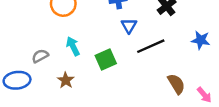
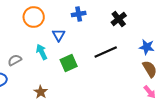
blue triangle: (129, 26) -> (59, 35), moved
brown star: (66, 80) -> (41, 92), moved
brown semicircle: (176, 84) -> (150, 69), moved

